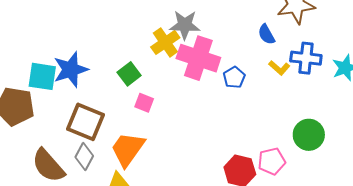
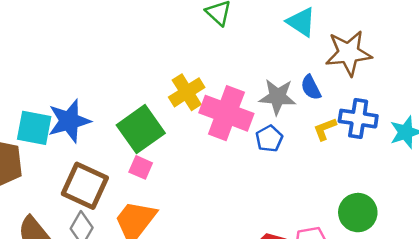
gray star: (185, 25) -> (277, 97), moved
yellow L-shape: (279, 68) -> (325, 129), turned 115
green square: (129, 74) -> (141, 129), size x1.6
pink square: (144, 103) -> (141, 167), moved

